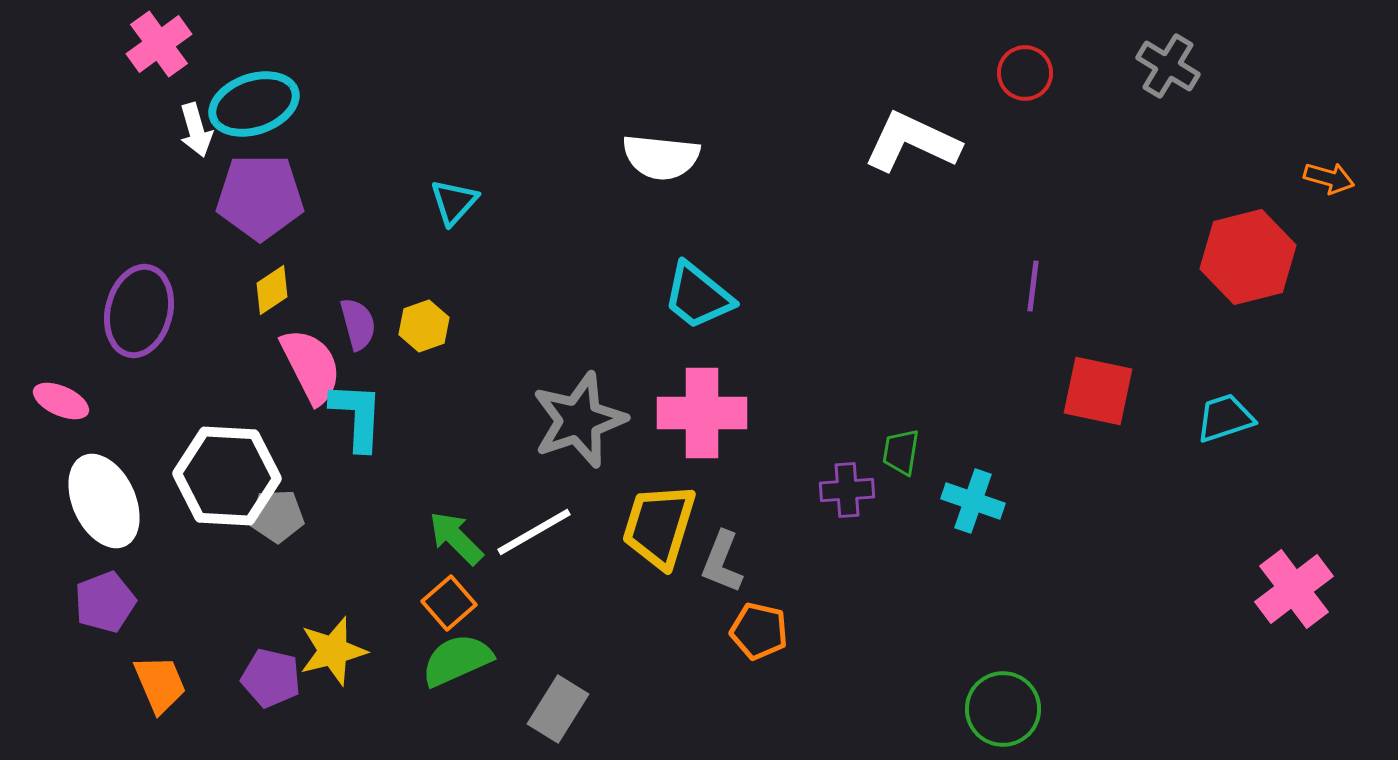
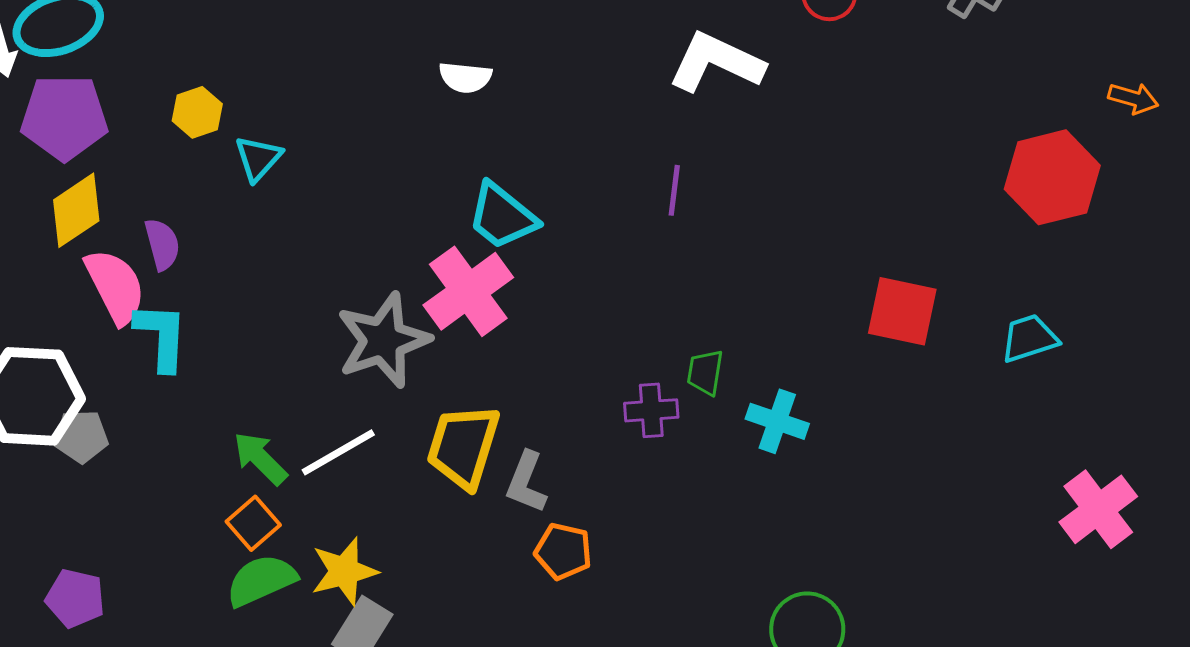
white semicircle: (661, 157) -> (465, 77), size x0.7
cyan triangle: (454, 202) -> (258, 158), moved
purple line: (1033, 286) -> (674, 190), moved
yellow diamond: (272, 290) -> (76, 210), size x1.5
yellow hexagon: (424, 326) -> (197, 112), moved
pink cross: (702, 413) -> (468, 291), moved, turned -36
yellow star: (333, 651) -> (344, 571), moved

